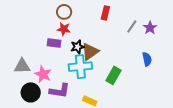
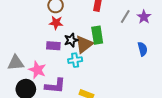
purple rectangle: (54, 43) -> (53, 46), moved
cyan cross: (80, 67) -> (75, 60), size x0.6
green rectangle: (113, 75) -> (97, 35), moved, turned -36

